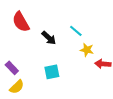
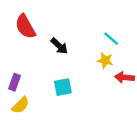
cyan line: (76, 31) -> (111, 39), moved
purple rectangle: (12, 68) -> (15, 82), turned 64

